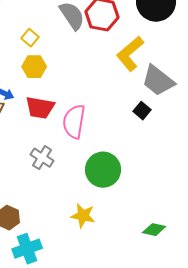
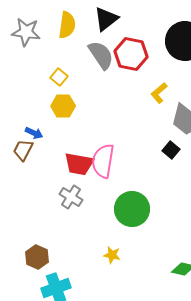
yellow L-shape: (130, 54) -> (159, 93), size x0.6
red trapezoid: (40, 108) -> (79, 164), moved
yellow star: (83, 216) -> (112, 255), size x0.7

